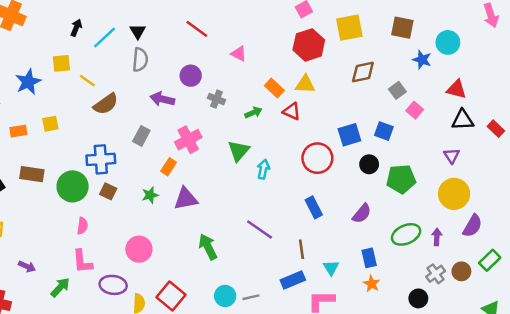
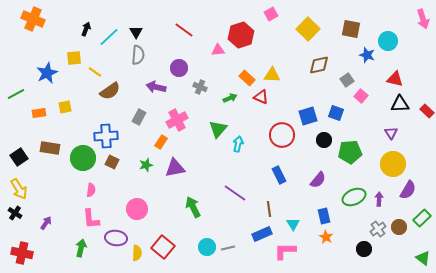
yellow square: (349, 28) -> (308, 29), turned -35
red hexagon: (309, 45) -> (241, 35), moved
pink triangle: (239, 54) -> (218, 50), turned -32
purple arrow: (27, 266) -> (46, 223), turned -80
green arrow: (60, 287) -> (81, 248), moved, turned -30

